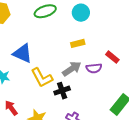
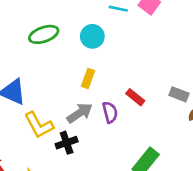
yellow rectangle: (78, 43) -> (88, 78), turned -56
purple semicircle: (94, 68) -> (110, 112), turned -98

